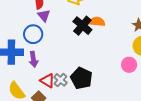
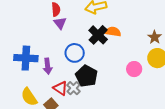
blue circle: (33, 34) -> (75, 53), moved
pink circle: (129, 65) -> (134, 69), moved
black pentagon: (81, 78) -> (87, 76), moved

